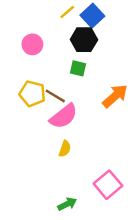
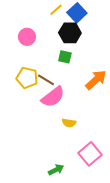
yellow semicircle: (65, 149) -> (69, 123), moved, turned 80

